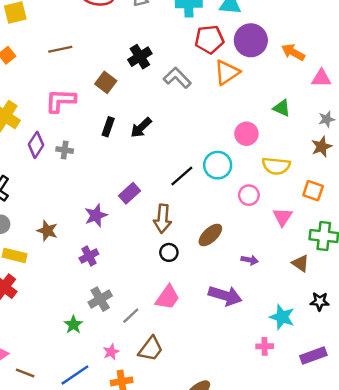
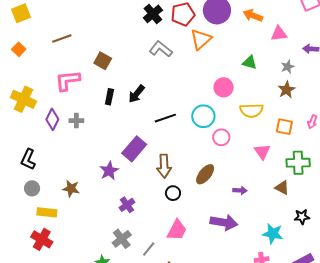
black cross: (140, 57) -> (153, 14), moved
black line: (182, 176) -> (165, 118), moved, turned 30
purple rectangle: (129, 193) -> (134, 149), size x1.4
pink circle: (249, 195) -> (221, 137), moved
purple cross: (89, 256) -> (127, 205), moved

